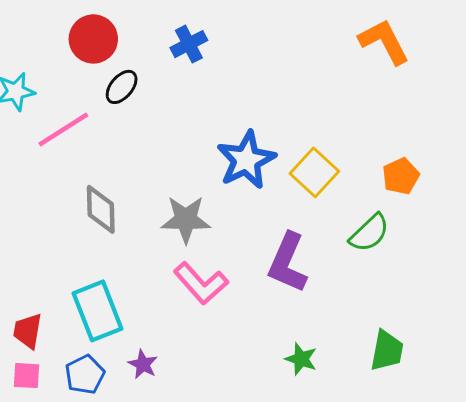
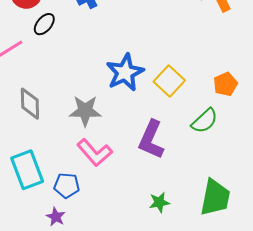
green trapezoid: (387, 351) -> (215, 198), size x1.4
green star: (301, 359) -> (159, 202), turned -30
purple star: (143, 364) -> (56, 217), moved
blue pentagon: (85, 375) -> (67, 185), moved, turned 30

